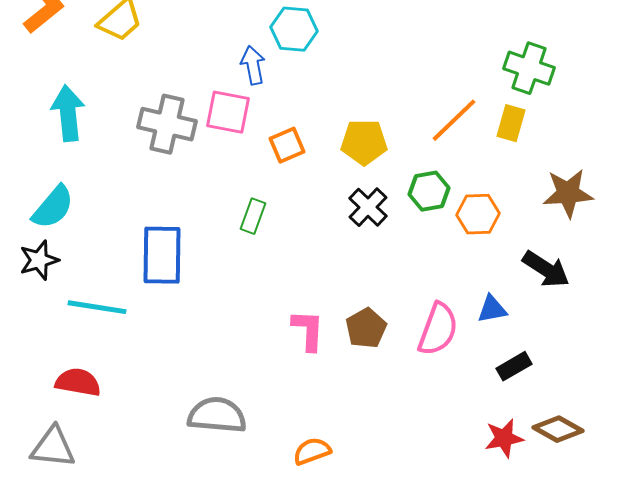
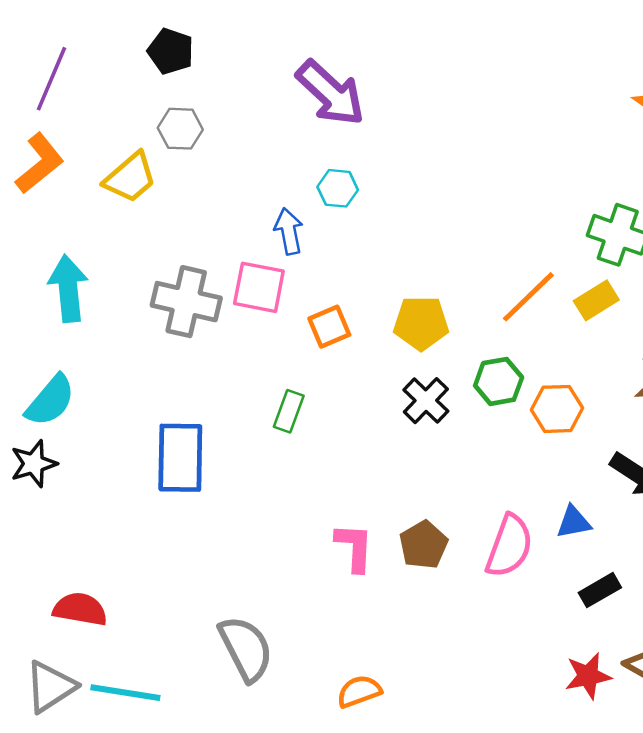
cyan hexagon: (294, 29) -> (338, 188), size x0.7
yellow rectangle: (511, 123) -> (596, 300), turned 42
cyan line: (97, 307) -> (125, 693), moved
gray semicircle: (217, 415) -> (246, 649), turned 58
gray triangle: (53, 447) -> (50, 687), turned -39

